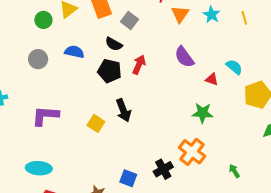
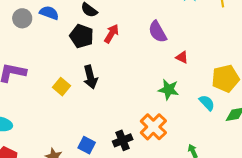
gray circle: (38, 59) -> (22, 18), moved
cyan semicircle: (234, 67) -> (207, 103), moved

